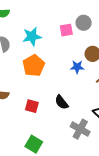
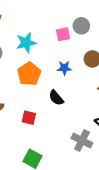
blue star: (77, 67) -> (64, 68), moved
black semicircle: (62, 102) -> (56, 98), moved

